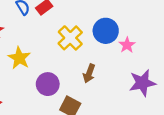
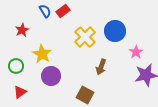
pink star: (127, 45) -> (136, 52), moved
purple circle: (48, 84) -> (51, 76), moved

